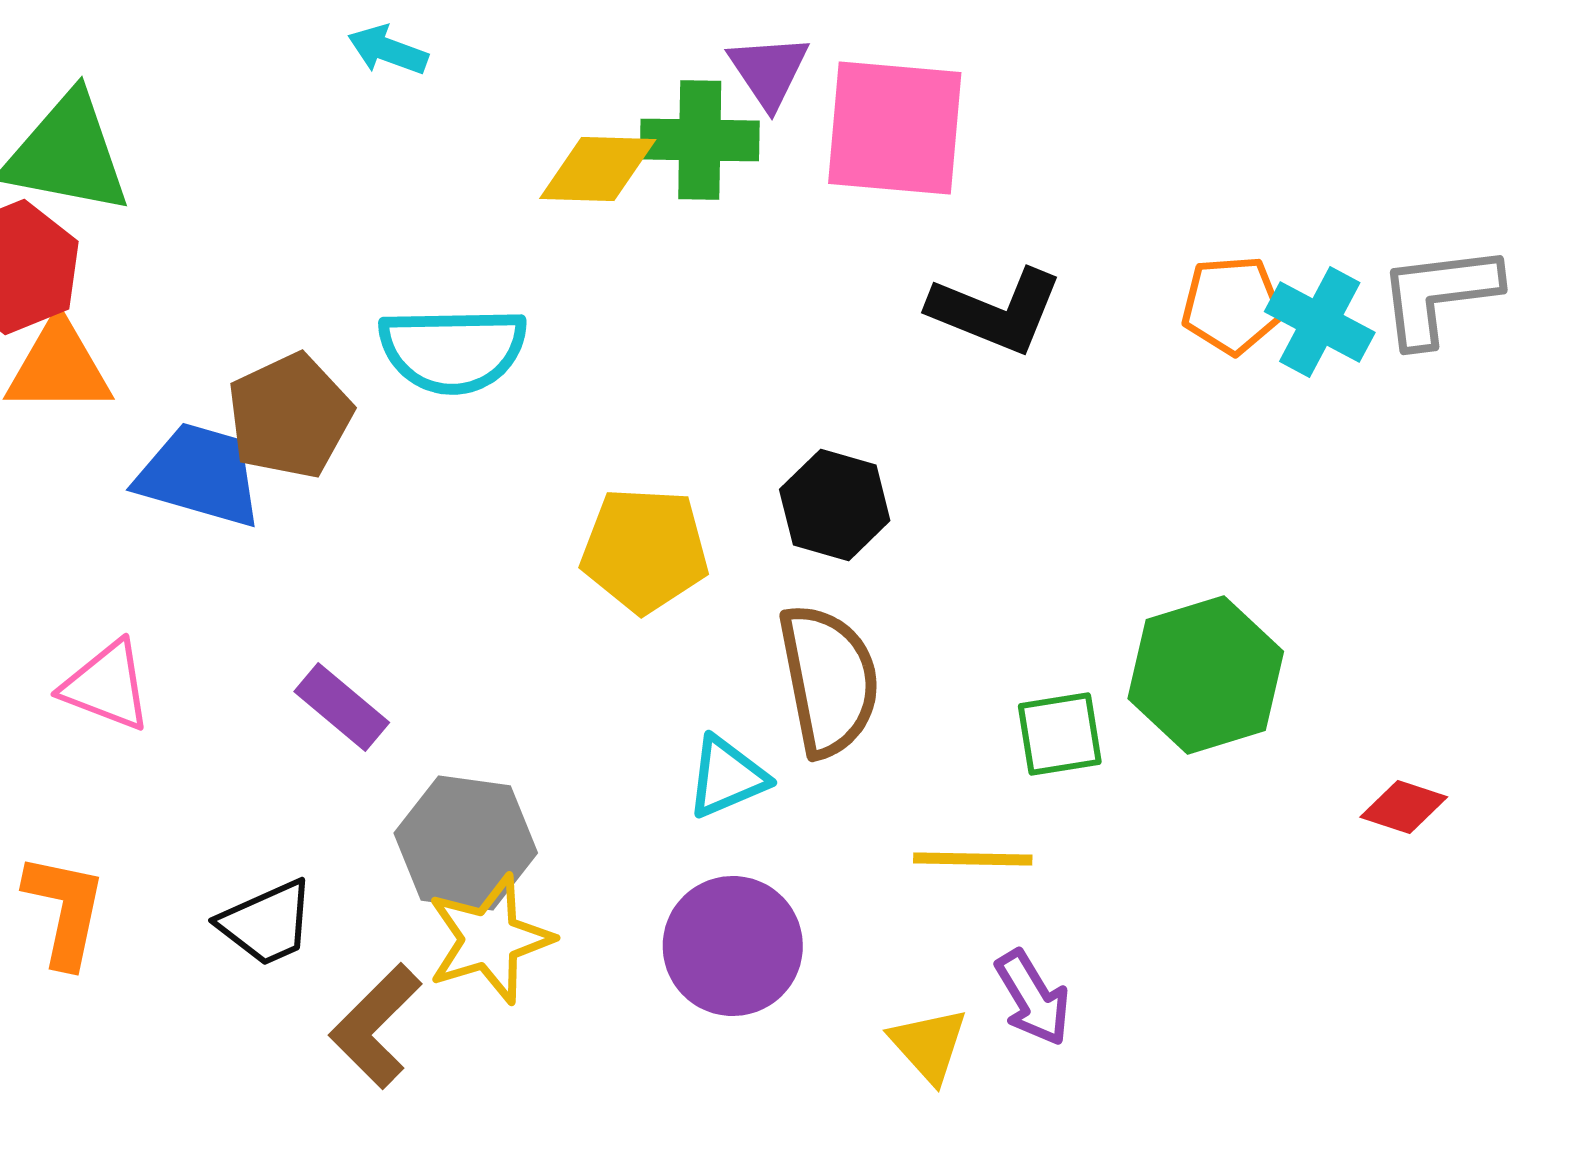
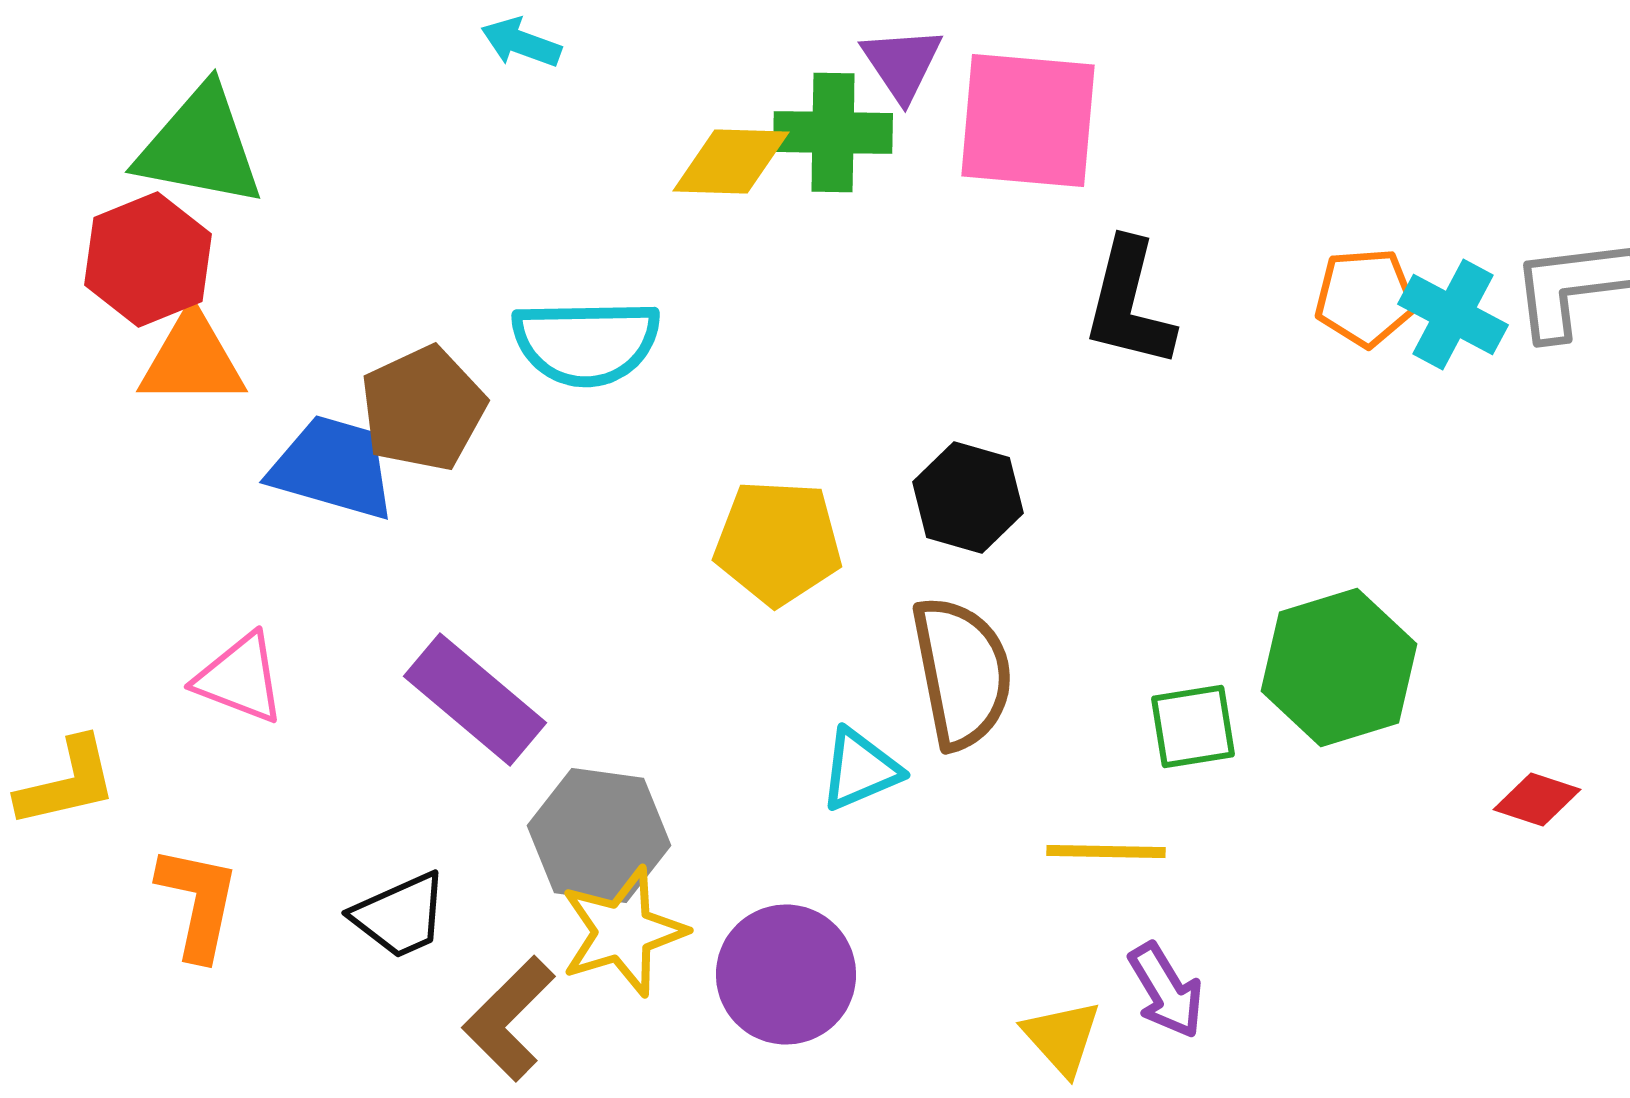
black L-shape: (996, 311) -> (1129, 304), turned 82
purple rectangle: (342, 707) -> (475, 700), size x1.5
purple circle: (733, 946) -> (786, 975), moved

